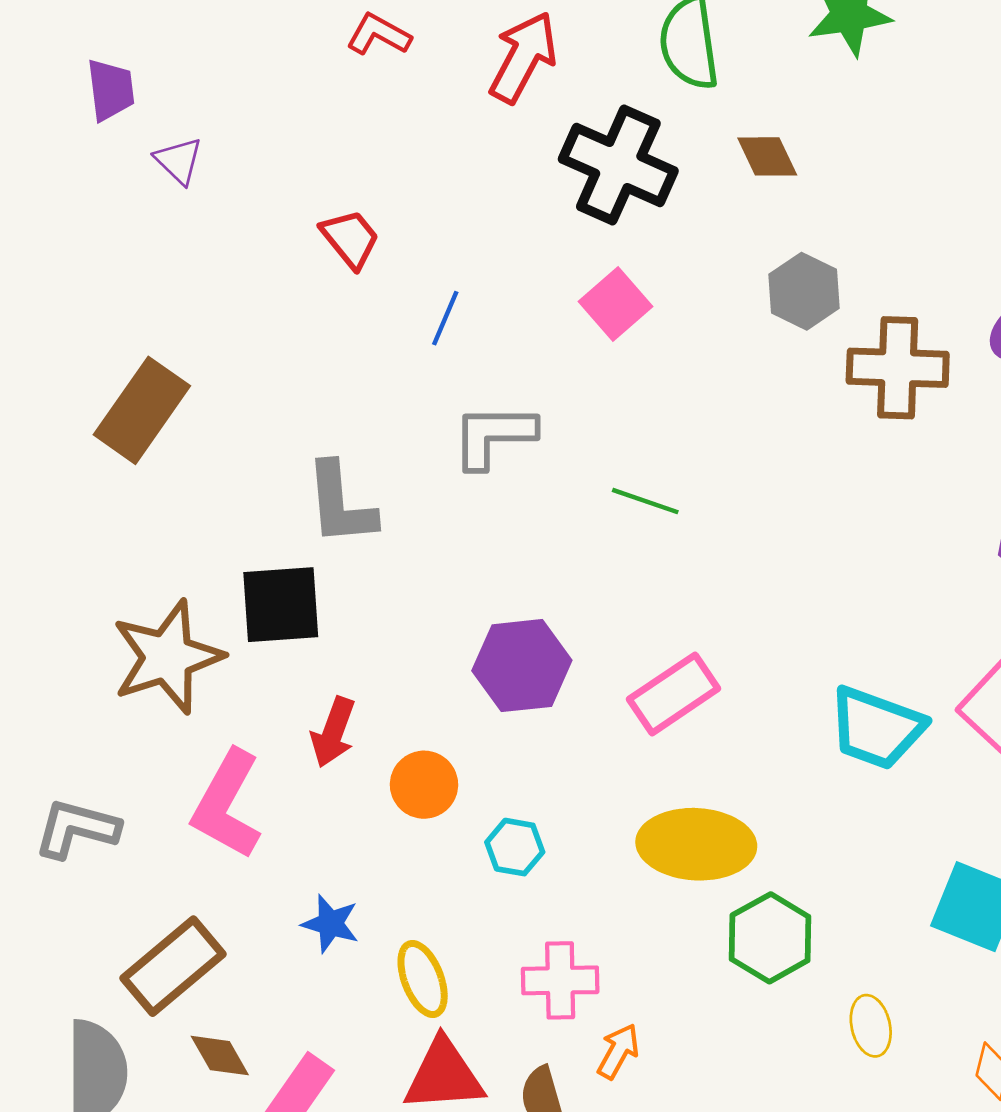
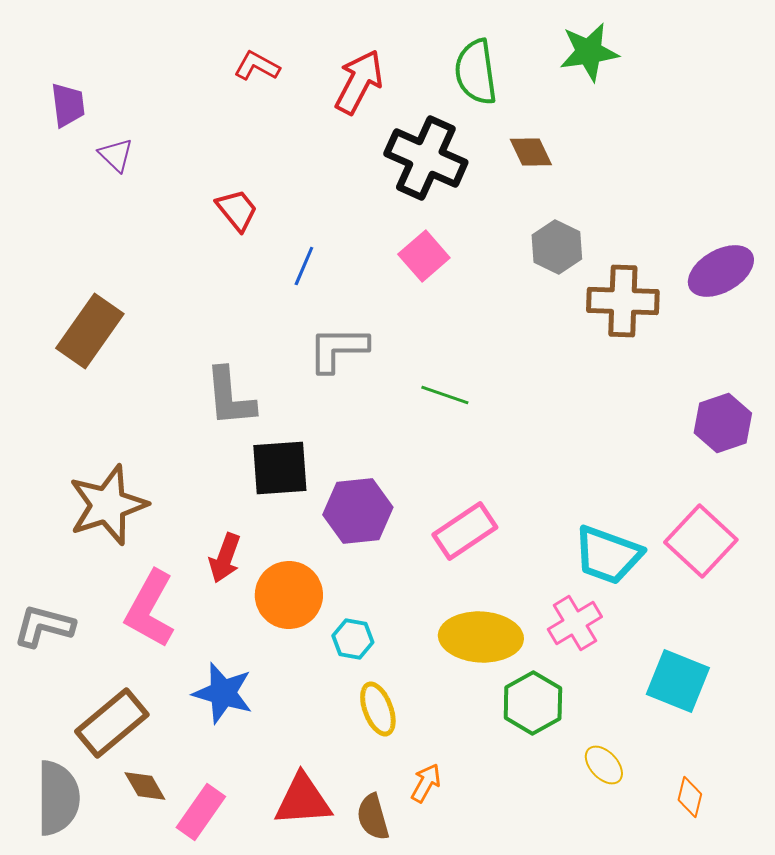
black square: (281, 605) -> (280, 468), moved
orange circle: (424, 785) -> (289, 595), size x1.4
blue star: (330, 924) -> (223, 693), size x1.5
yellow ellipse: (423, 979) -> (378, 709), moved
pink cross: (560, 980) -> (575, 623), moved, turned -30
yellow ellipse: (871, 1026) -> (604, 765), turned -30

